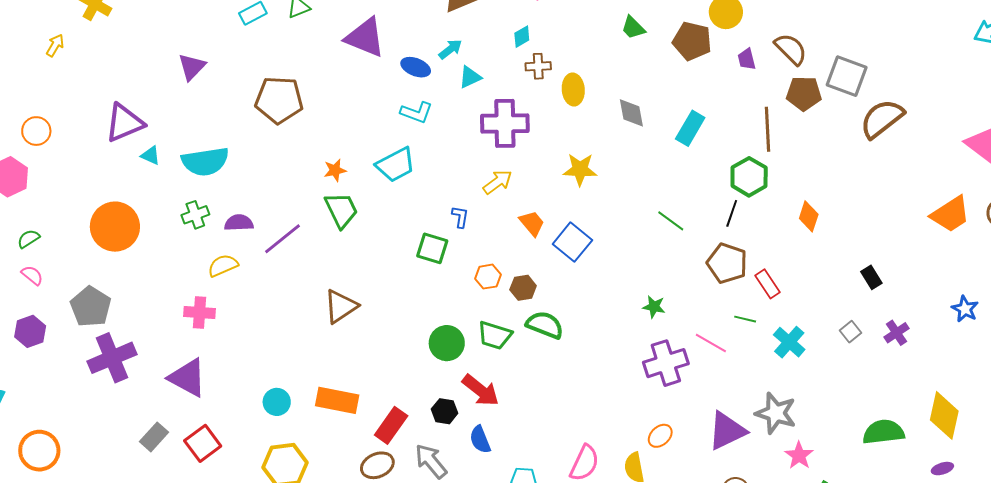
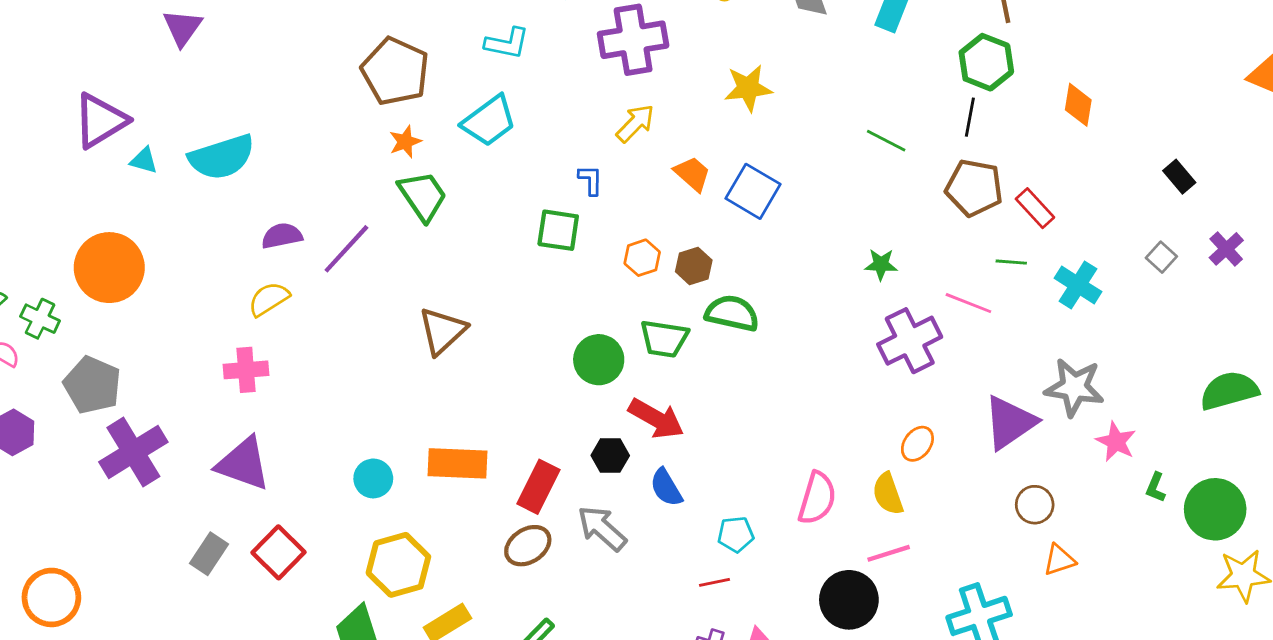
brown pentagon: (279, 100) -> (395, 71), moved, turned 30
green cross: (195, 215) -> (40, 319), moved, turned -36

